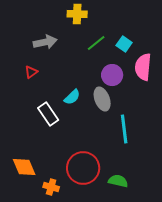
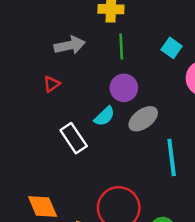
green line: (96, 43) -> (121, 47), moved, turned -54
purple circle: (112, 75) -> (124, 88), moved
gray ellipse: (102, 99) -> (143, 119), turned 75

